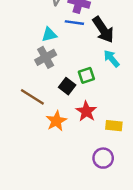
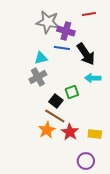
cyan arrow: (112, 59) -> (93, 78), turned -49
brown line: (32, 97) -> (55, 116), moved
red star: (86, 111) -> (70, 132), moved

